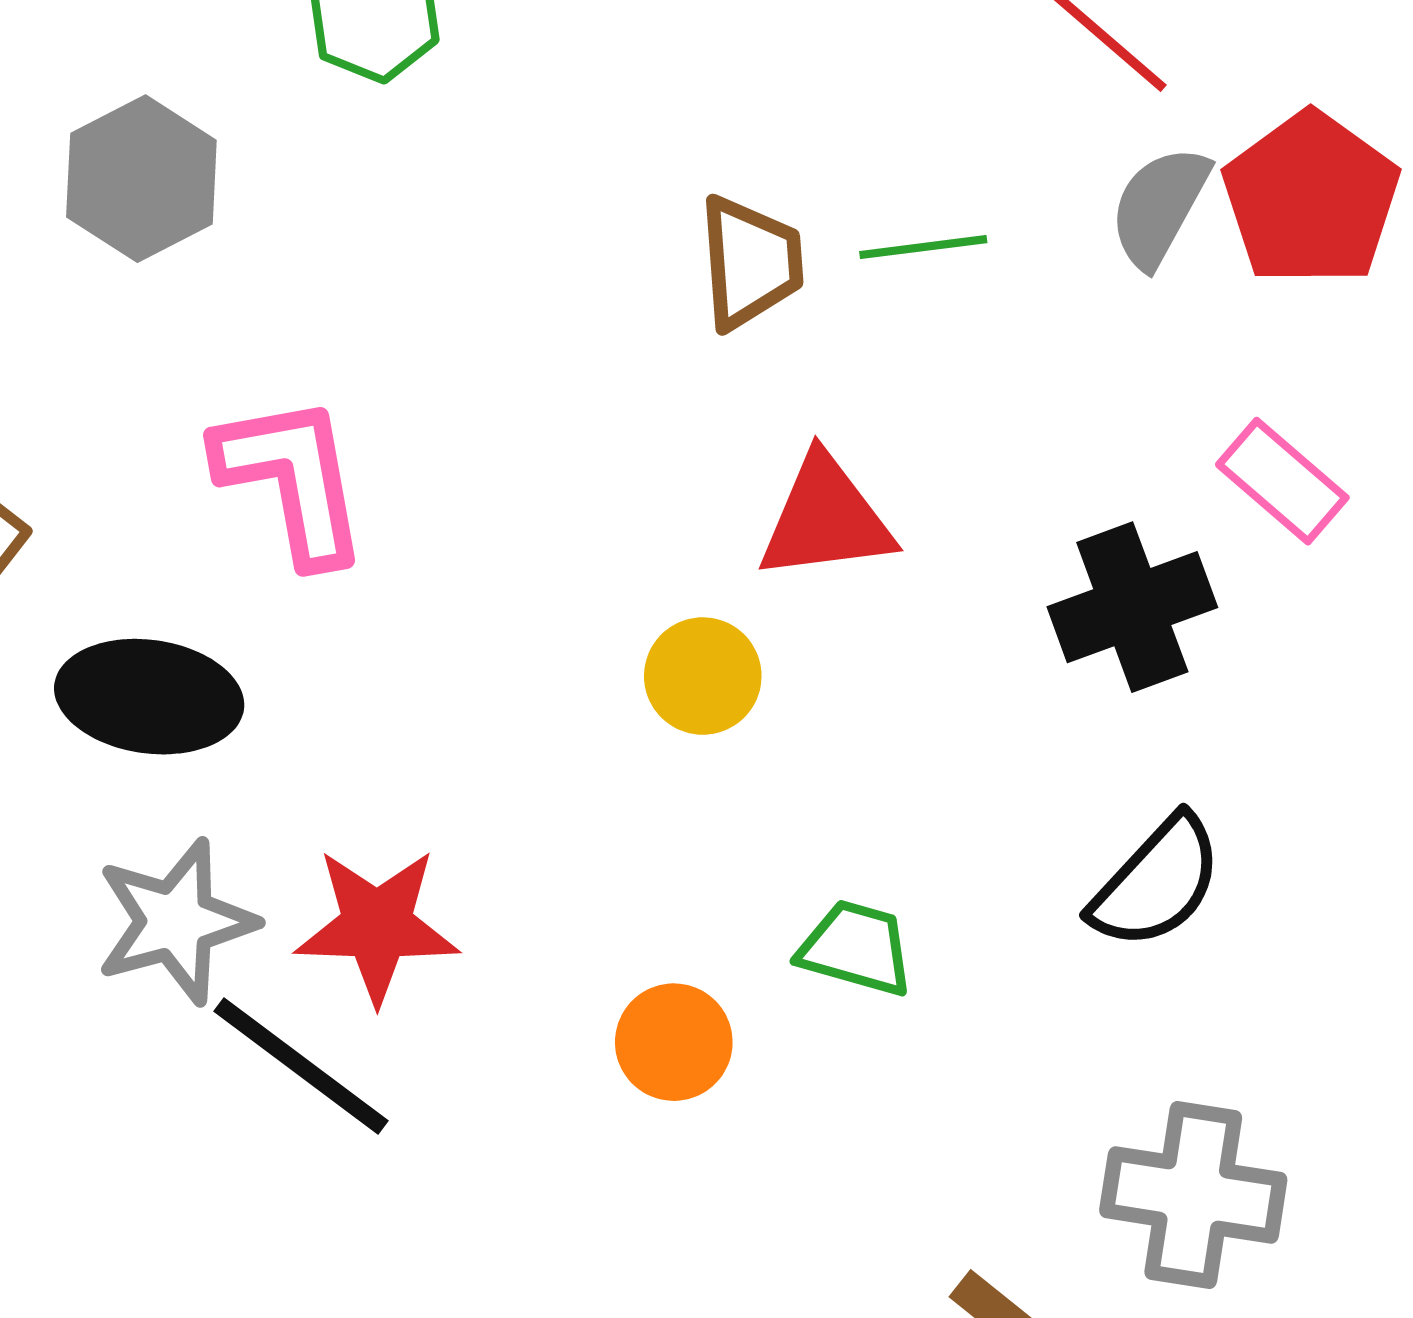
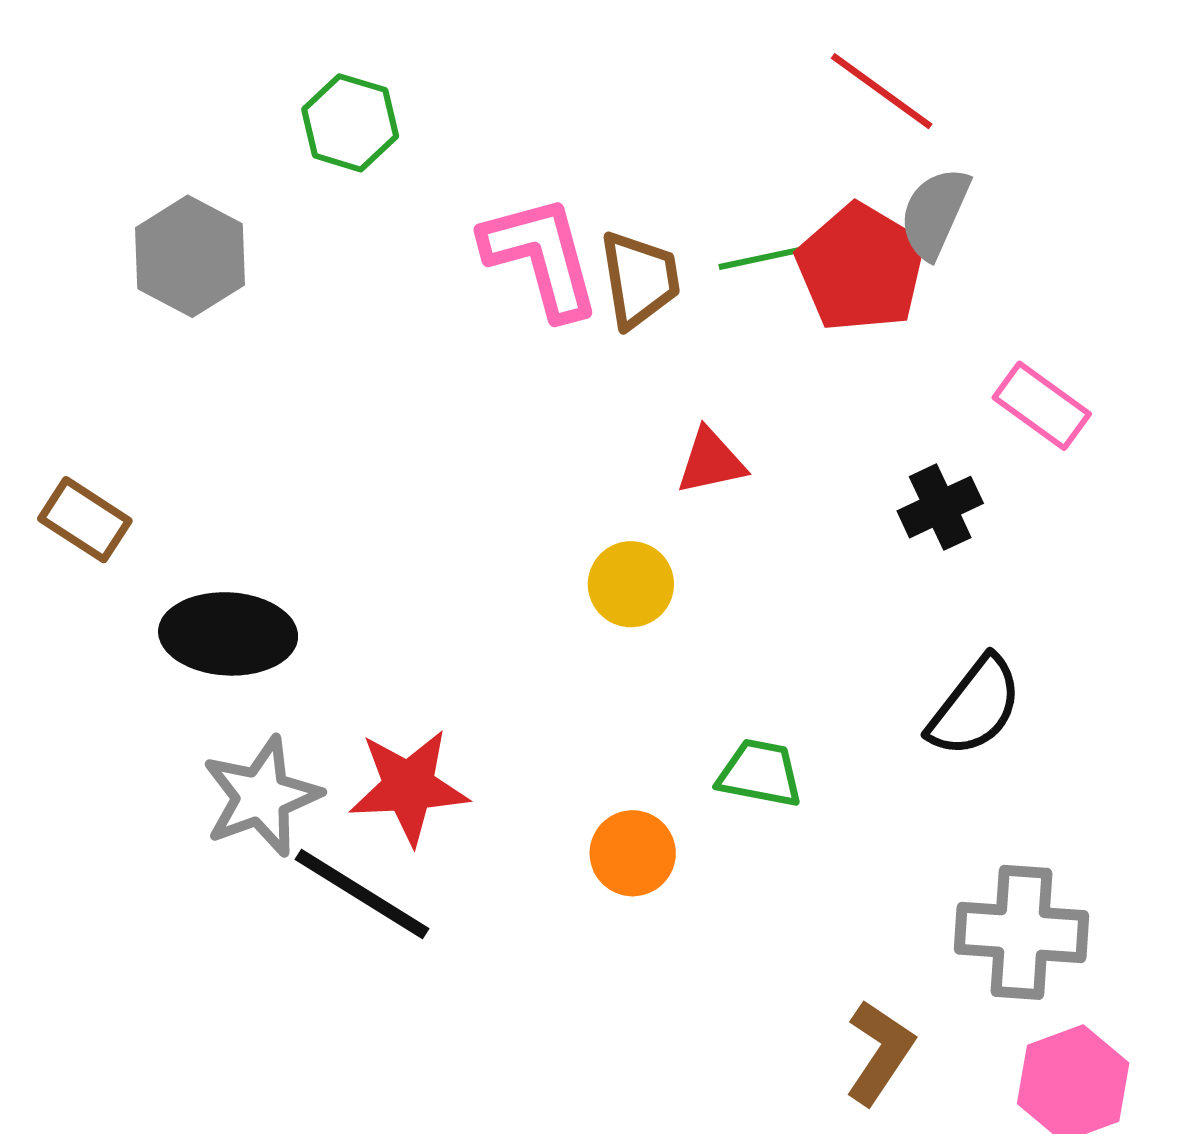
red pentagon: (1311, 199) -> (861, 268), moved
pink L-shape: (292, 479) -> (541, 257), moved
red triangle: (826, 518) -> (711, 461), size x0.7
black cross: (1132, 607) -> (940, 507), size x0.7

